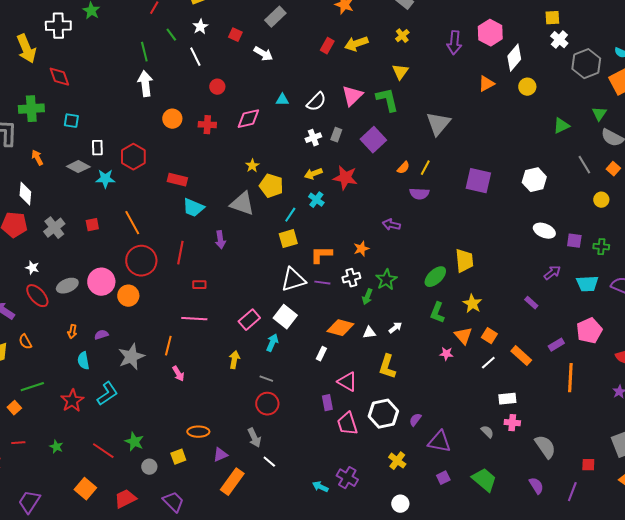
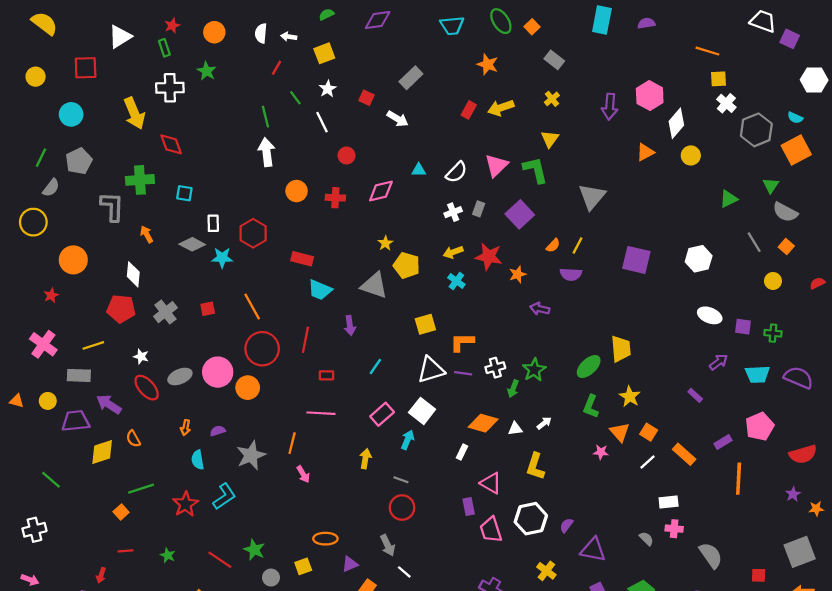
cyan line: (290, 215) -> (375, 367), moved
orange star: (361, 249) -> (518, 274), moved

